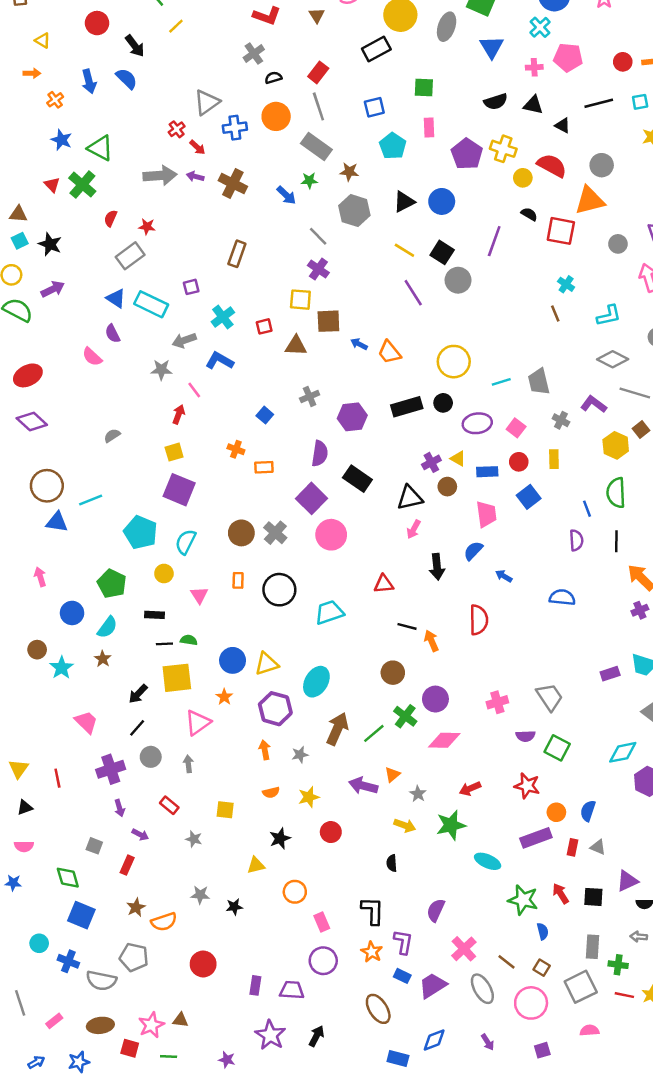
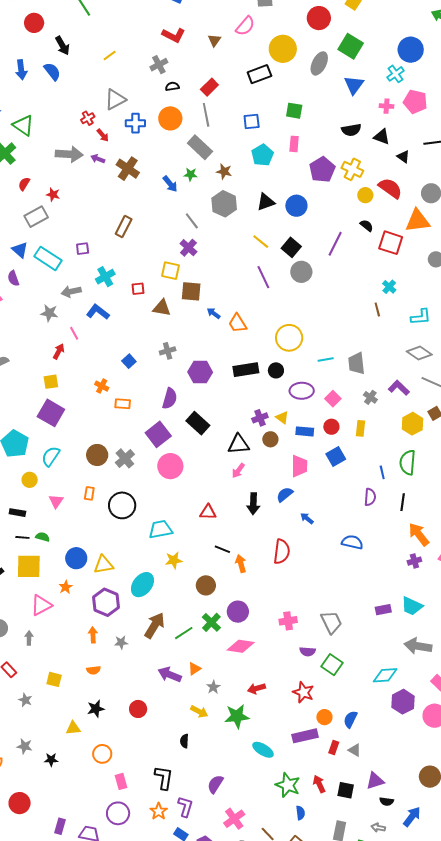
yellow line: (176, 26) -> (110, 55), moved
yellow star: (309, 797) -> (174, 560), moved

